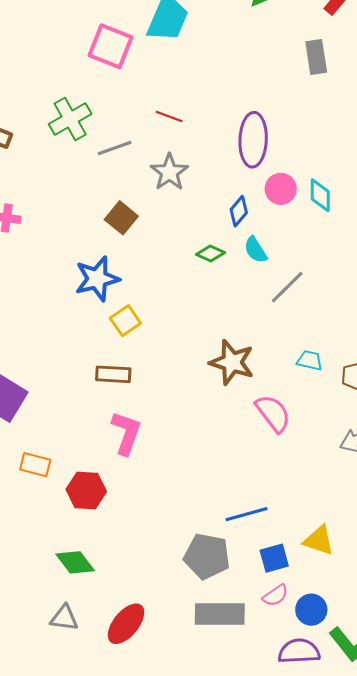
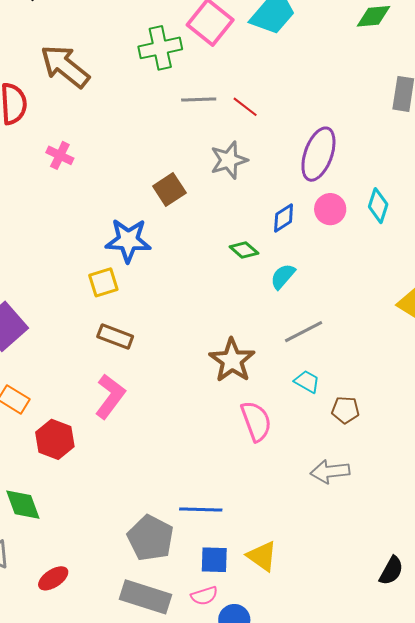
green cross: (70, 119) -> (160, 48), moved
gray line: (115, 148) -> (199, 100), moved
cyan diamond: (320, 195) -> (378, 206), moved
cyan semicircle: (256, 250) -> (283, 276), moved, turned 56
gray line: (287, 287) -> (304, 332), moved
yellow square: (125, 321) -> (103, 282), moved
red ellipse: (126, 624) -> (53, 578), size x0.7

